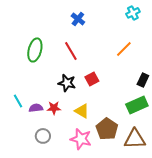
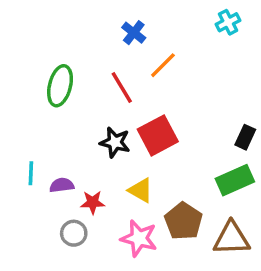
orange line: (124, 49) -> (163, 65), moved
red square: (92, 79) -> (158, 135), size x1.6
cyan line: (18, 101) -> (31, 173), turned 32
red star: (54, 108) -> (93, 202), moved

